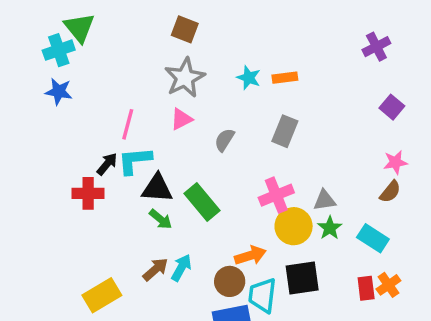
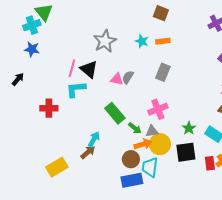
brown square: (185, 29) -> (161, 13), moved
pink triangle: (181, 119) -> (117, 79), moved, turned 40
black arrow: (107, 164) -> (18, 79), moved
black triangle: (157, 188) -> (89, 69), moved, turned 36
gray triangle: (325, 200) -> (152, 131), moved
green arrow: (161, 219) -> (135, 128), moved
yellow circle: (294, 226) -> (160, 144), moved
cyan arrow: (181, 268) -> (94, 139), moved
black square: (302, 278) -> (186, 152), moved

